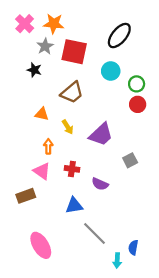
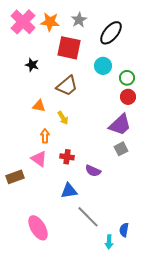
pink cross: (25, 24) -> (23, 22), size x1.4
gray star: (45, 46) -> (79, 20), moved
purple trapezoid: (101, 135) -> (120, 125), moved
brown rectangle: (26, 196) -> (15, 177), moved

